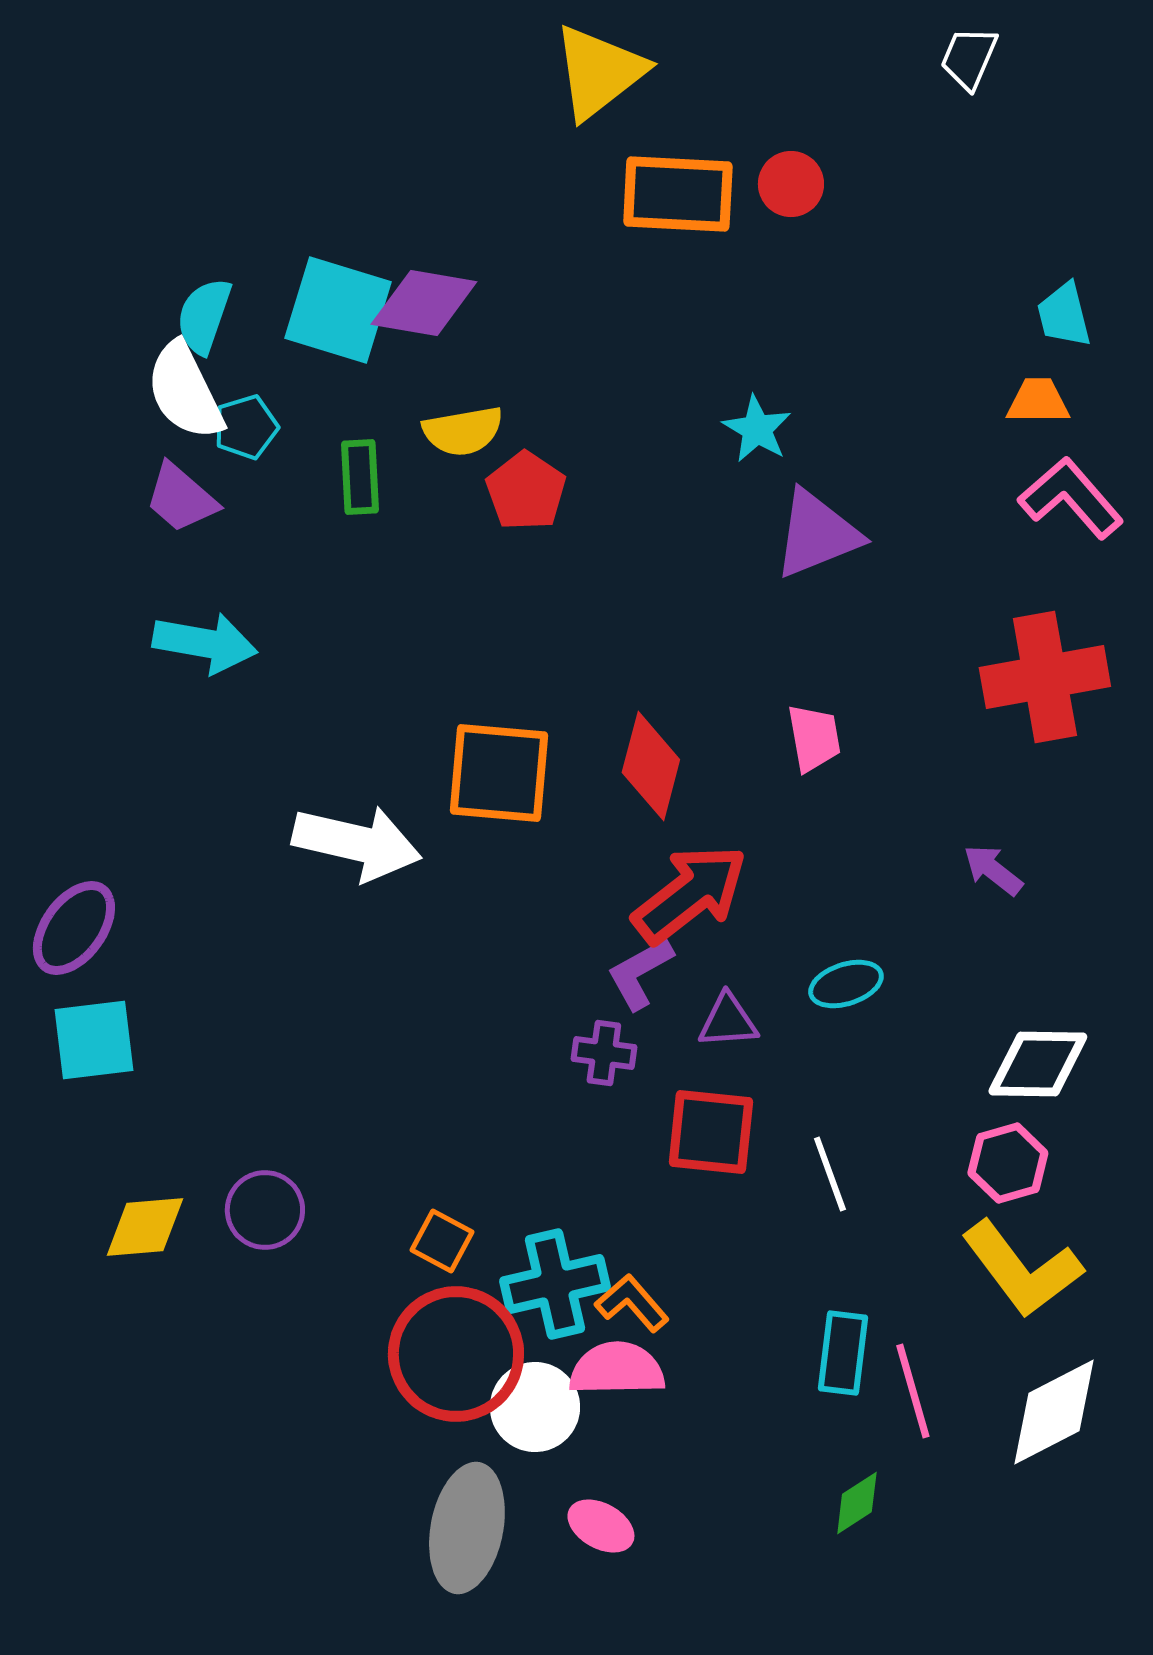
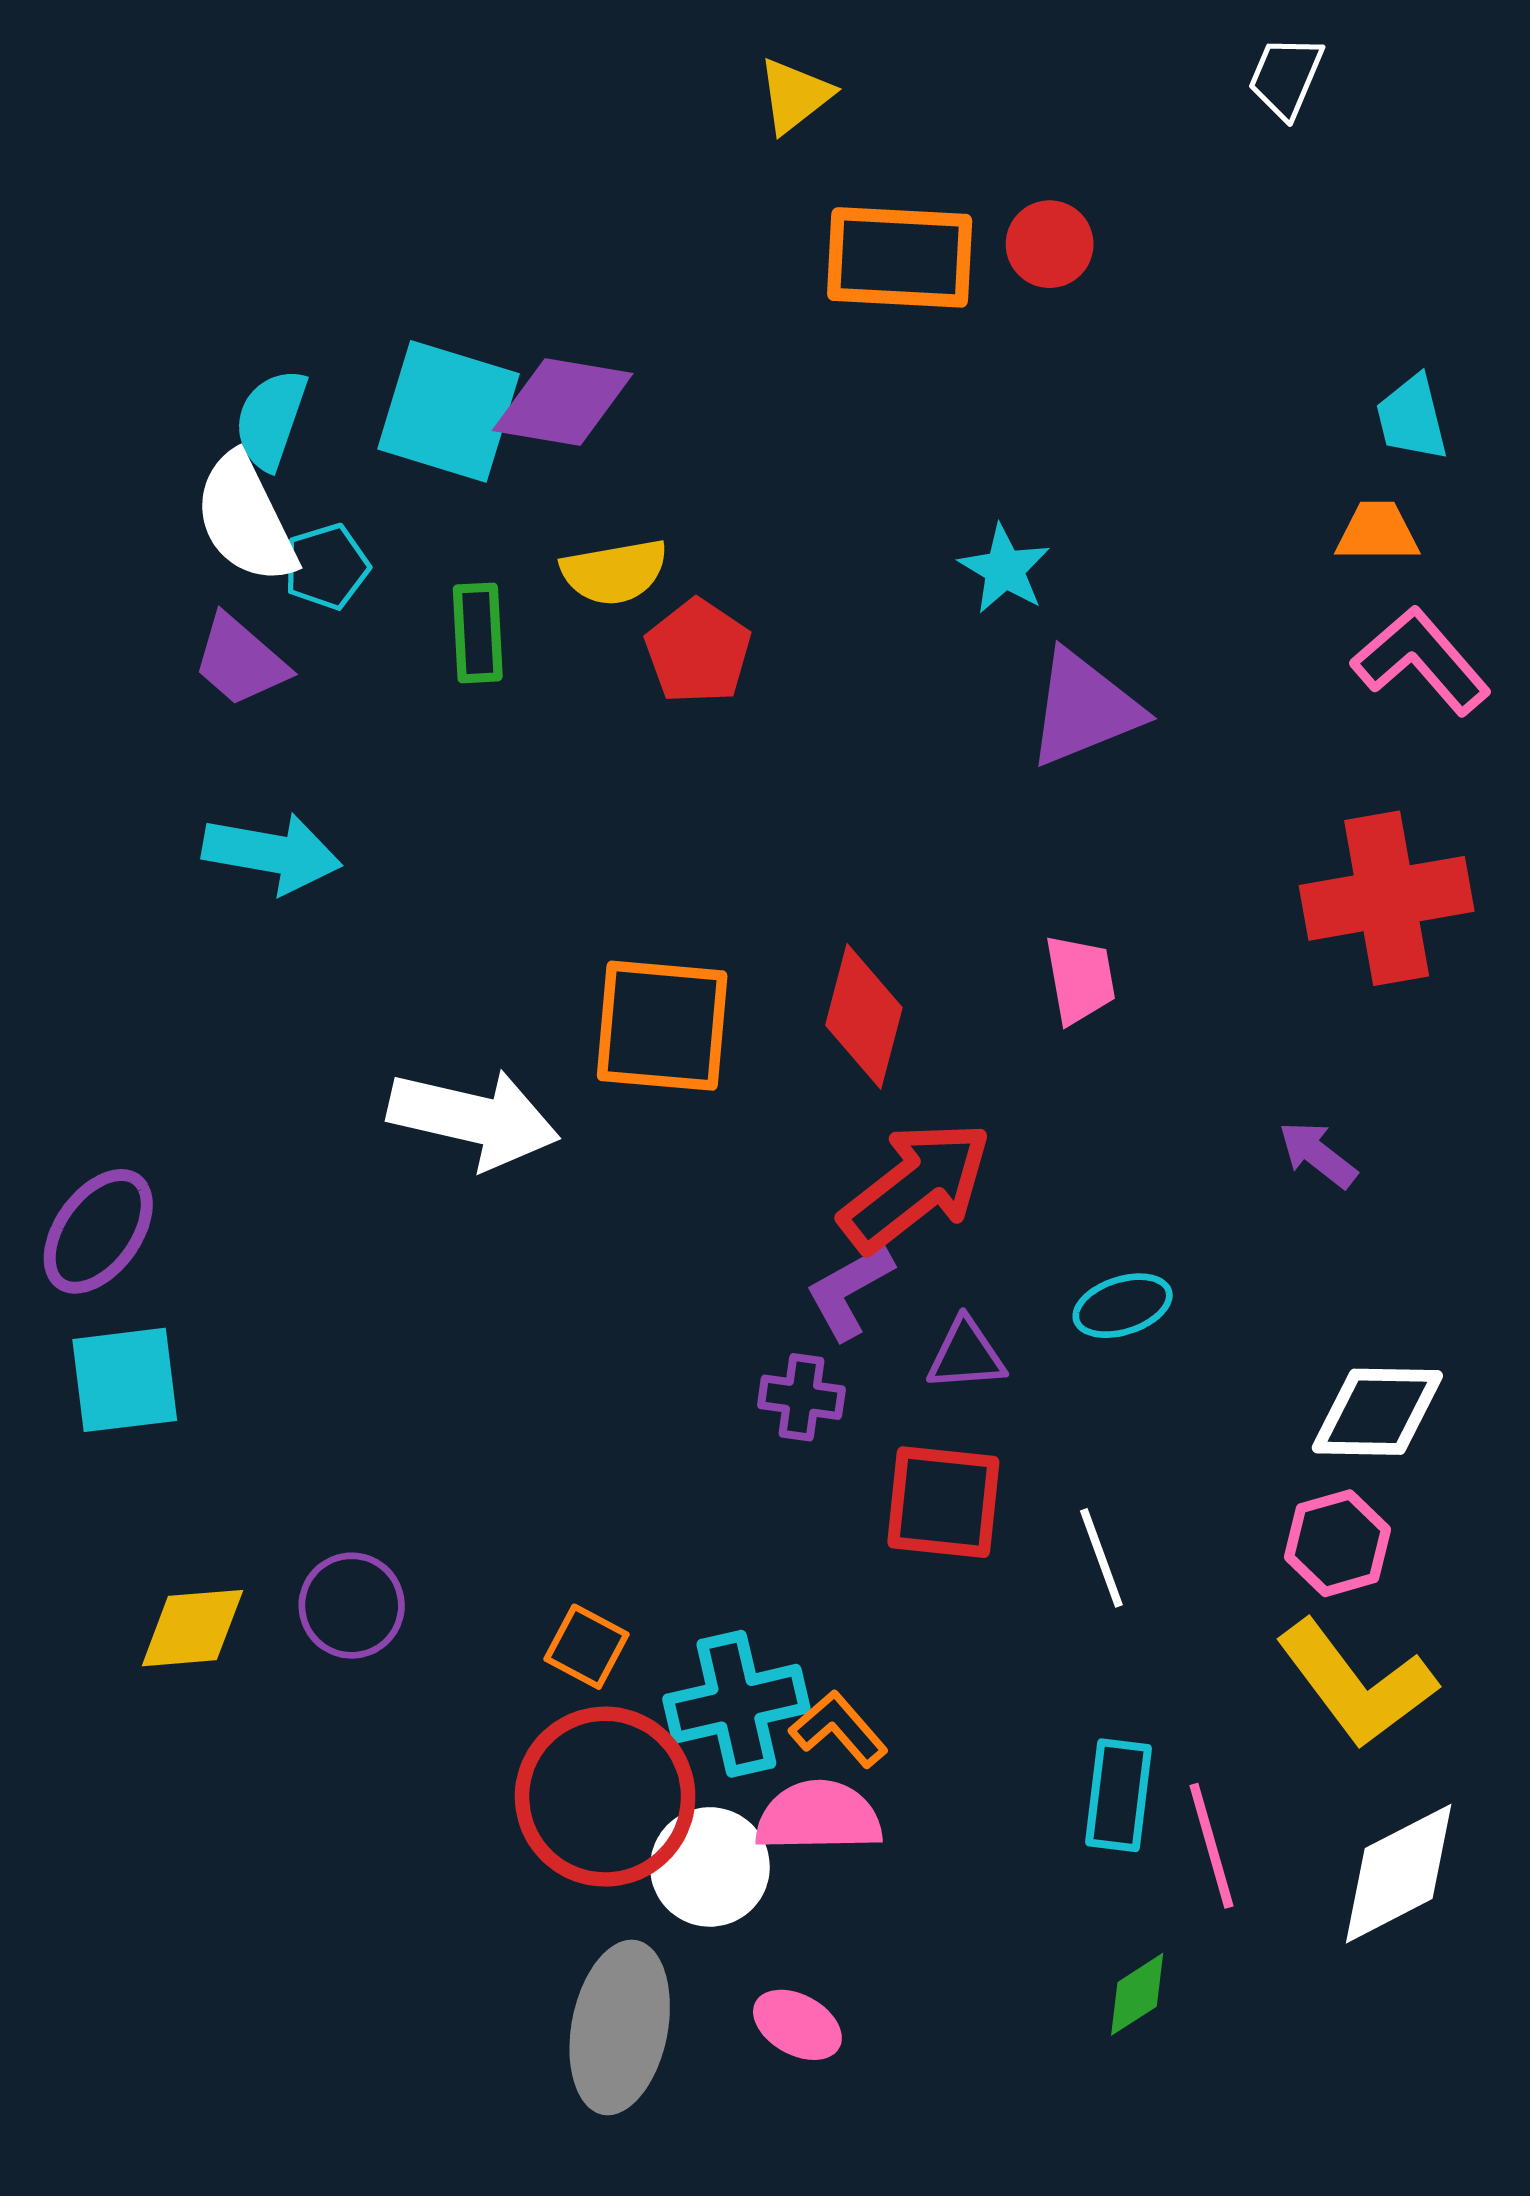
yellow triangle: (599, 72) -> (795, 96), size x0.6

